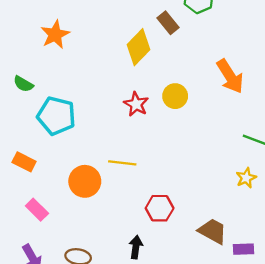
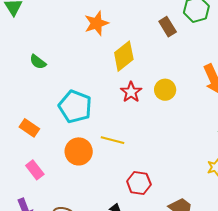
orange star: (55, 34) -> (96, 23), moved
yellow diamond: (138, 47) -> (124, 56), moved
cyan pentagon: (56, 116) -> (75, 107), moved

